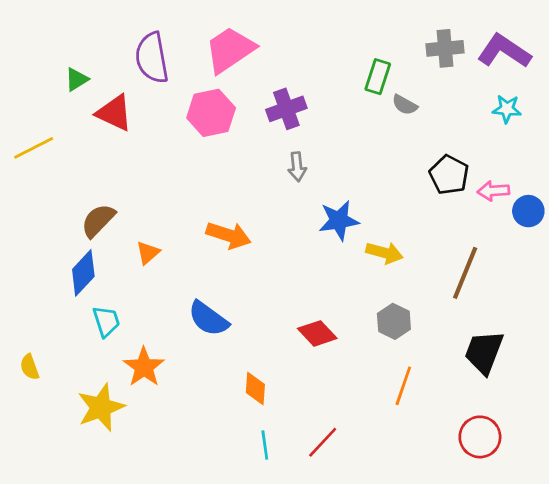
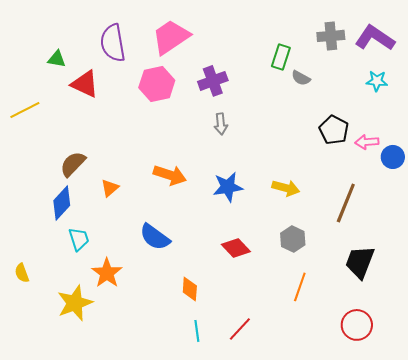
green triangle: (77, 79) -> (57, 59), turned 42
blue star: (339, 220) -> (228, 187), moved

